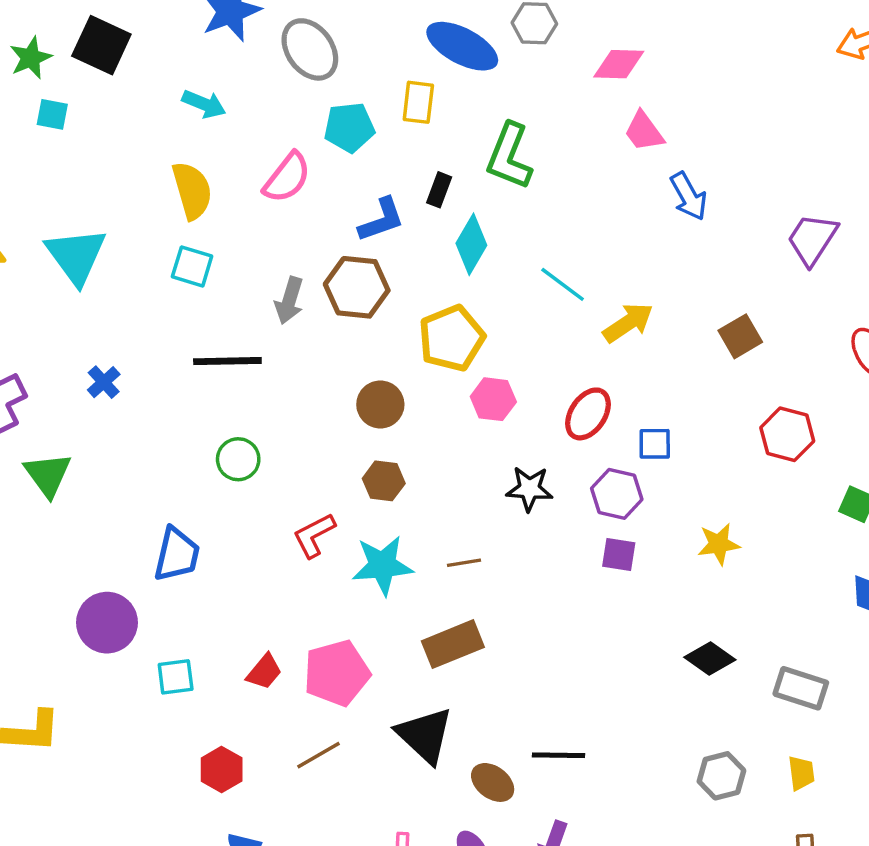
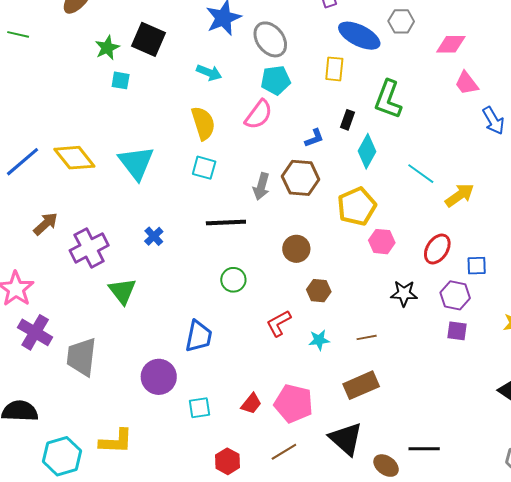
cyan pentagon: (349, 127) -> (276, 80), moved
blue L-shape: (381, 220) -> (314, 138), size x0.7
brown circle: (380, 404) -> (296, 249), moved
cyan star: (382, 565) -> (319, 340), size x0.6
pink pentagon: (337, 673) -> (294, 403), turned 30

